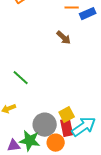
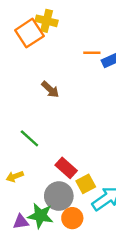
brown arrow: (64, 38) -> (50, 89), moved
red rectangle: (67, 128) -> (66, 168), moved, turned -36

